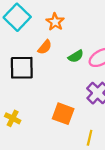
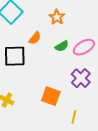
orange star: (55, 22) -> (57, 17), moved

